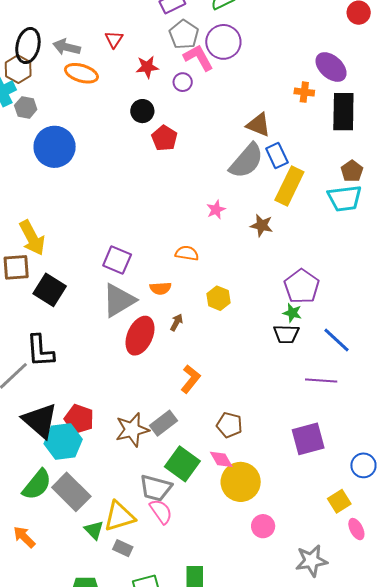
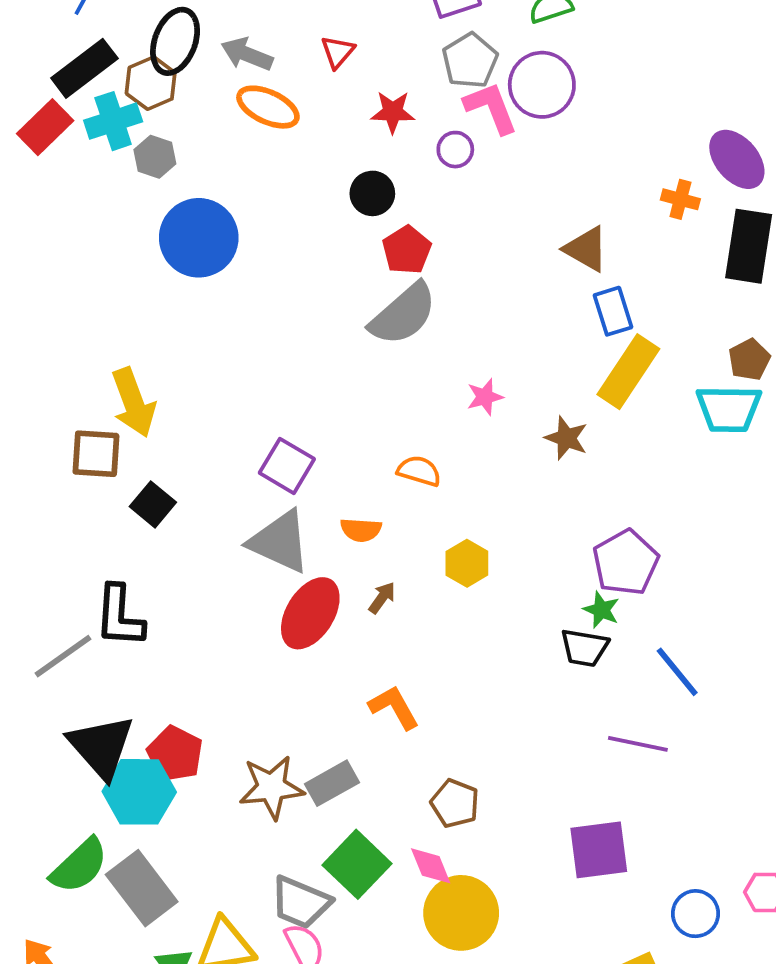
gray semicircle: (246, 161) -> (403, 314), moved
black square: (50, 290) -> (153, 504), size x0.7
gray triangle: (119, 300) -> (280, 542), turned 48
orange L-shape: (191, 379) -> (394, 707), turned -76

